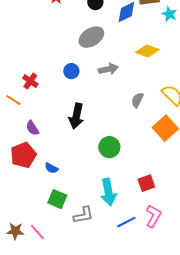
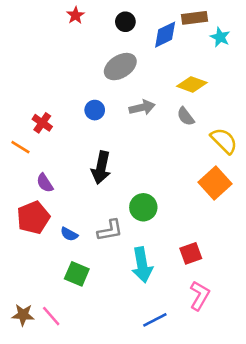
gray semicircle: (137, 100) -> (186, 116), moved, turned -63
gray L-shape: (83, 215) -> (110, 230), moved
blue line: (126, 222) -> (155, 320), moved

